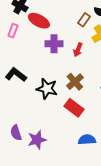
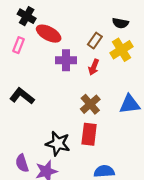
brown rectangle: (84, 20) -> (95, 41), moved
black star: (47, 89) -> (58, 144), moved
red rectangle: (74, 108) -> (89, 134), turned 60

